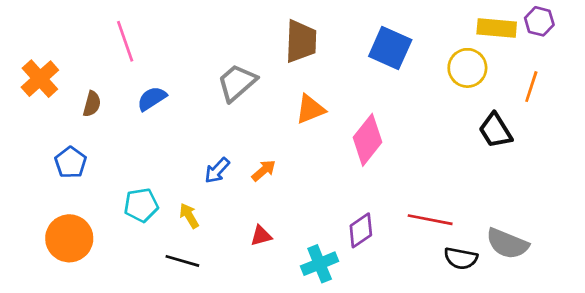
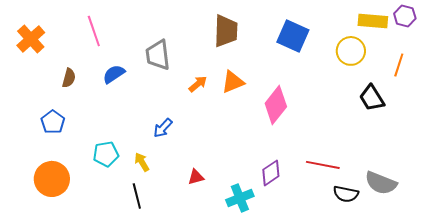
orange cross: (40, 79) -> (31, 39), moved
gray trapezoid: (237, 83) -> (158, 55), moved, turned -56
orange arrow: (264, 170) -> (198, 84), moved
black line: (182, 261) -> (137, 196), turned 60

